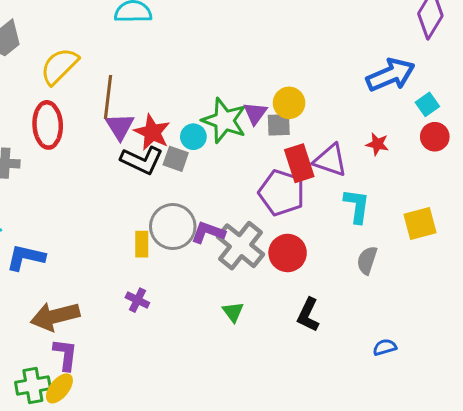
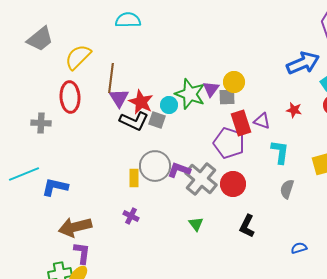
purple triangle: (330, 160) -> (262, 121), size x0.7

